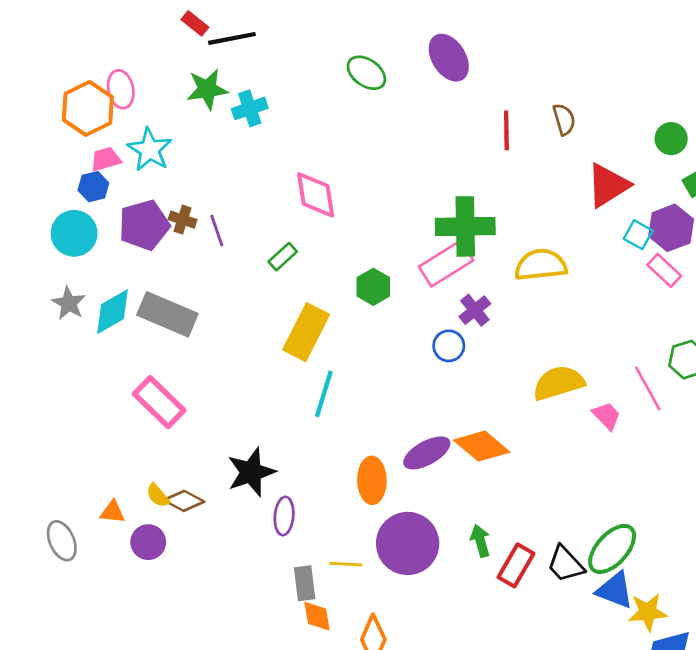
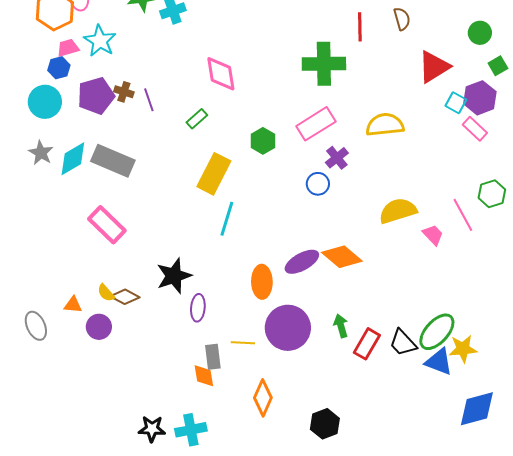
green cross: (465, 226) -> (324, 64), moved
yellow star: (648, 612) -> (463, 349), moved
orange diamond: (317, 616) -> (204, 376), moved

